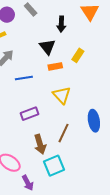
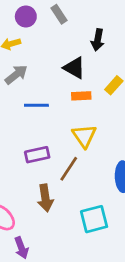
black triangle: (47, 47) -> (74, 68), turned -30
brown line: (63, 133) -> (69, 169), moved
cyan square: (54, 166) -> (94, 219), moved

